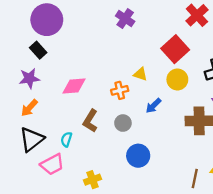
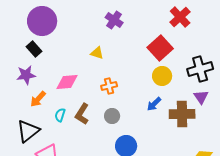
yellow triangle: (140, 74) -> (97, 53), moved
blue arrow: (153, 106) -> (154, 104), moved
orange arrow: (29, 108) -> (38, 99), moved
cyan semicircle: (66, 139) -> (60, 115), moved

